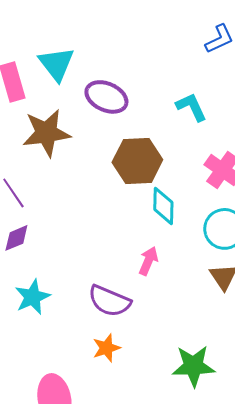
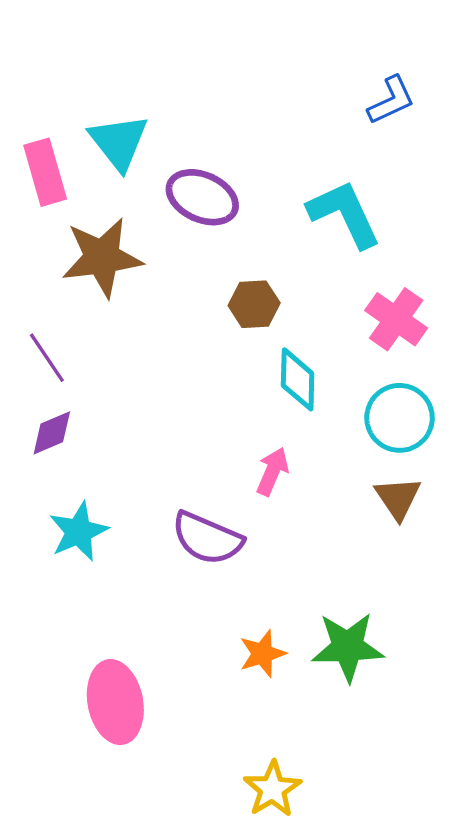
cyan L-shape: (191, 107) -> (344, 214), size x1.4
brown hexagon: (137, 161) -> (254, 304), size x0.6
orange star: (106, 348) -> (262, 654), moved

